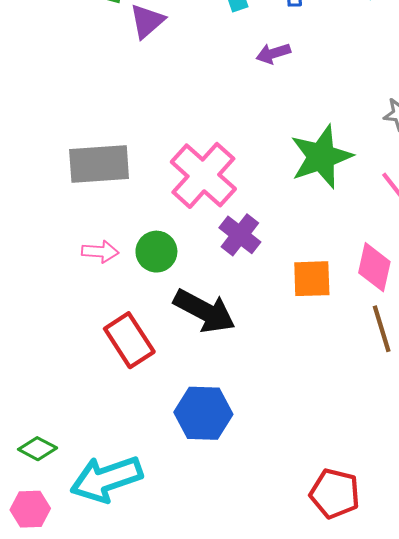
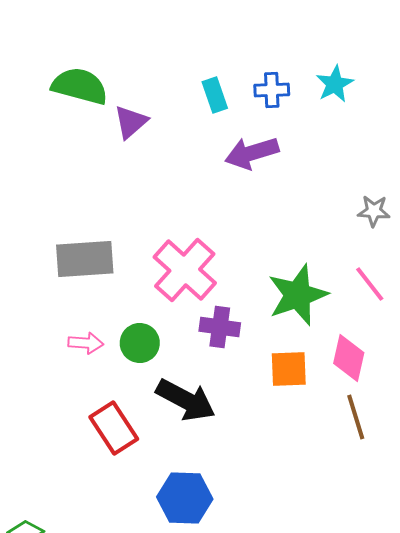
purple arrow: (273, 53) -> (252, 153), size x1.6
green star: (321, 157) -> (298, 295), moved
purple cross: (240, 235) -> (220, 327), turned -30

